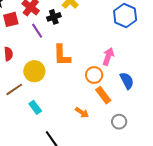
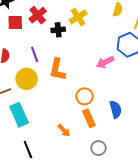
purple line: (37, 31) -> (35, 54), moved
pink arrow: (108, 56) -> (105, 62), moved, turned -150
cyan rectangle: (35, 107) -> (19, 115), size x1.6

